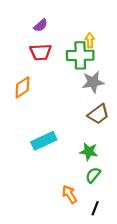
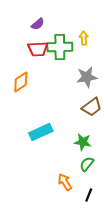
green cross: (80, 55) -> (60, 47), moved

